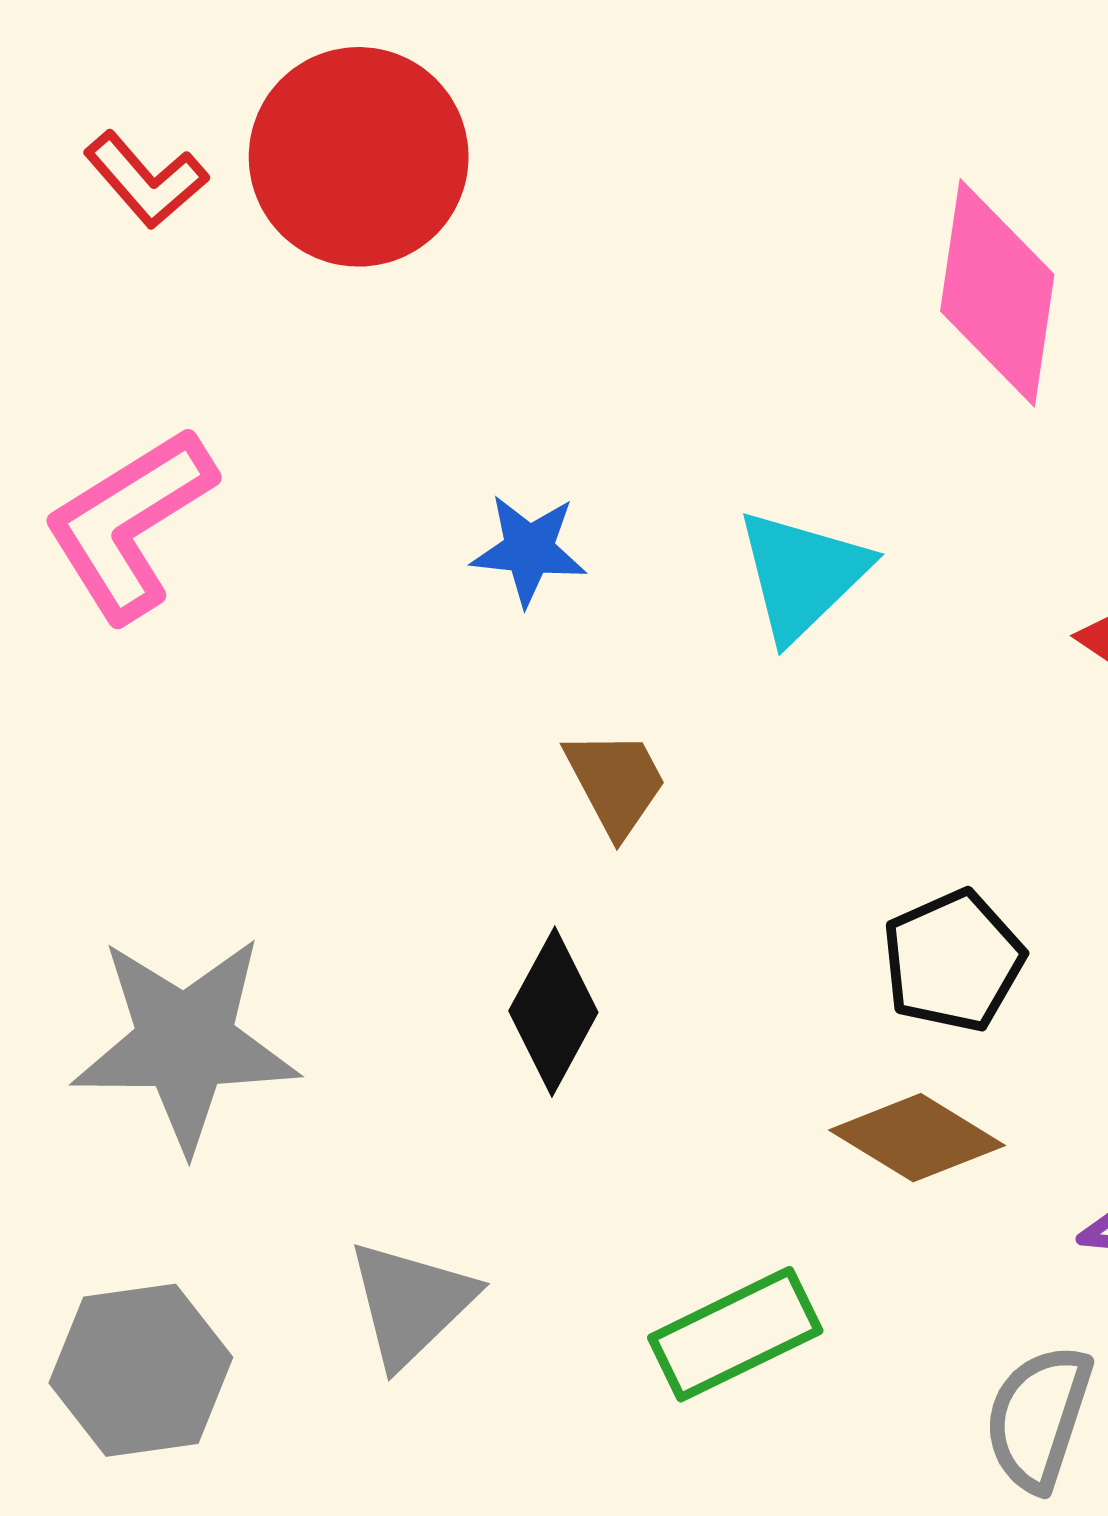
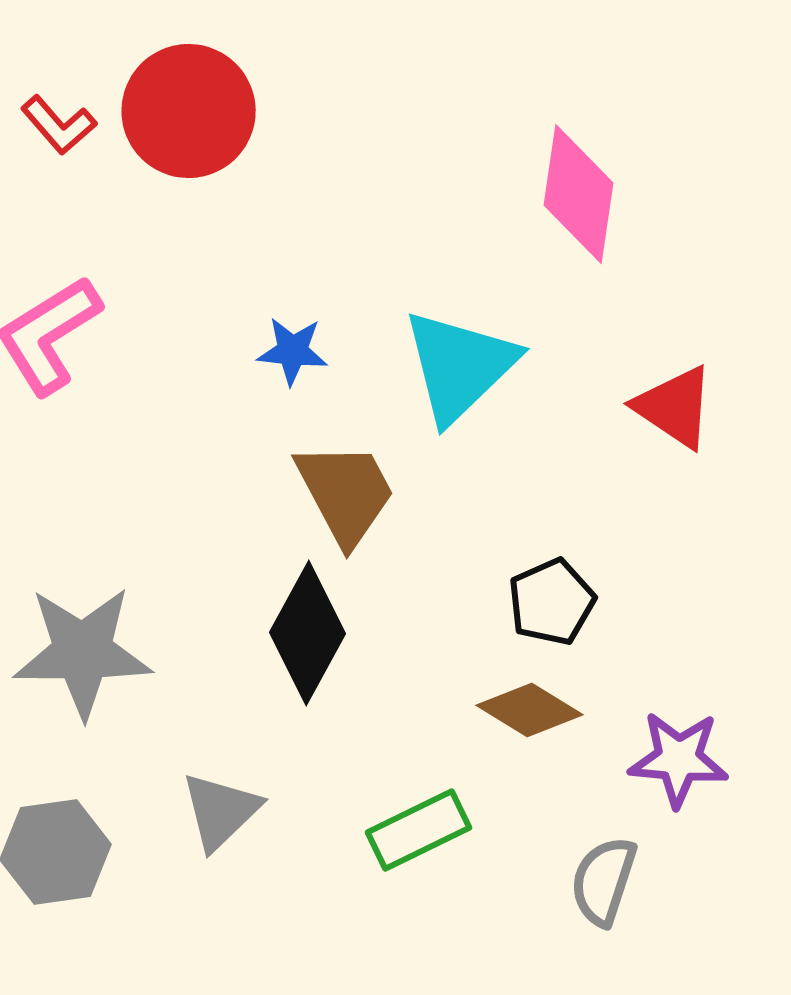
cyan triangle: (802, 574) -> (460, 366), size x1.4
brown trapezoid: (616, 782) -> (346, 493), size x1.6
black diamond: (553, 1012) -> (308, 633), size x1.4

